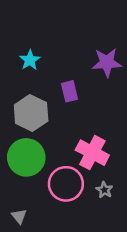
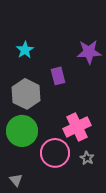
pink cross: (92, 153) -> (77, 127), turned 36

